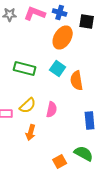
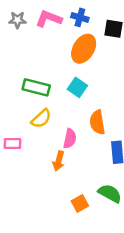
orange semicircle: (77, 80) -> (97, 122), moved
yellow semicircle: (28, 106) -> (41, 119), moved
orange arrow: (31, 132) -> (59, 161), moved

